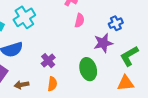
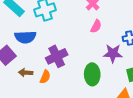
purple cross: (48, 61) -> (57, 56), size x1.5
orange semicircle: (52, 84) -> (45, 77), moved

